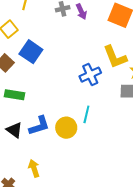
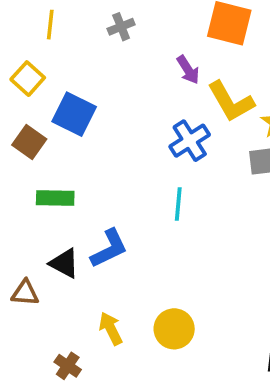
purple arrow: (81, 12) -> (188, 70), moved
cyan line: (86, 114) -> (178, 204), moved
yellow circle: (66, 128) -> (174, 329), moved

